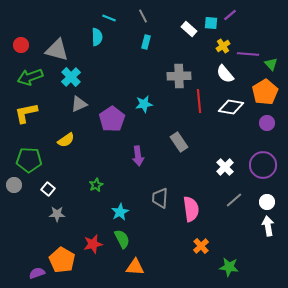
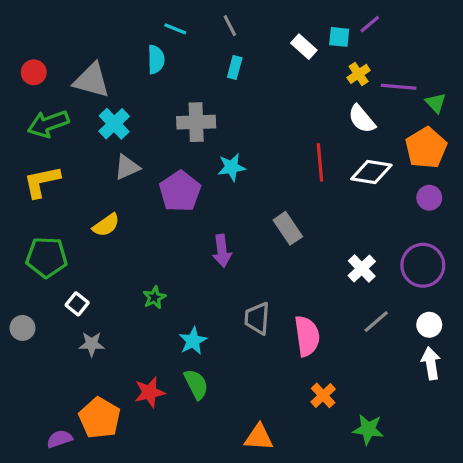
gray cross: (179, 76) -> (196, 122), moved
gray circle: (14, 185) -> (22, 328), moved
orange triangle: (135, 267) -> (259, 437), moved

